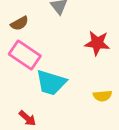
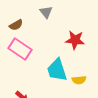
cyan trapezoid: (51, 83) -> (57, 70), moved, turned 55

